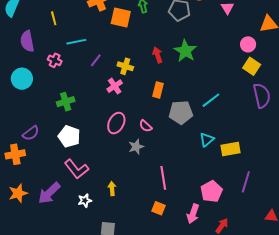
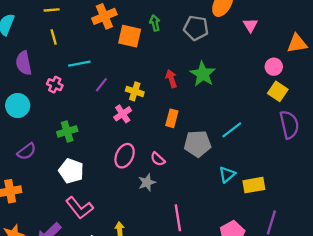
purple semicircle: (31, 133) -> (27, 151), moved

